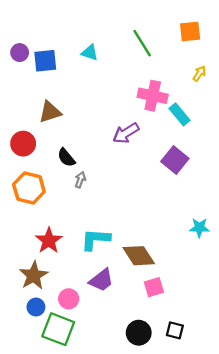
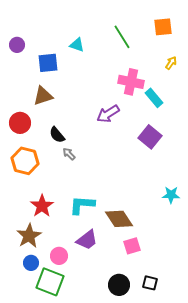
blue square: (45, 61) -> (48, 63), moved
gray arrow: (80, 180) -> (69, 154), turned -64

